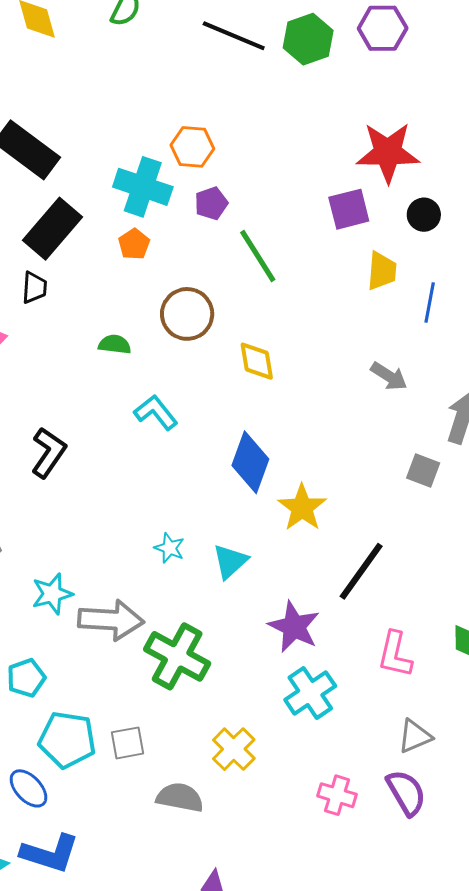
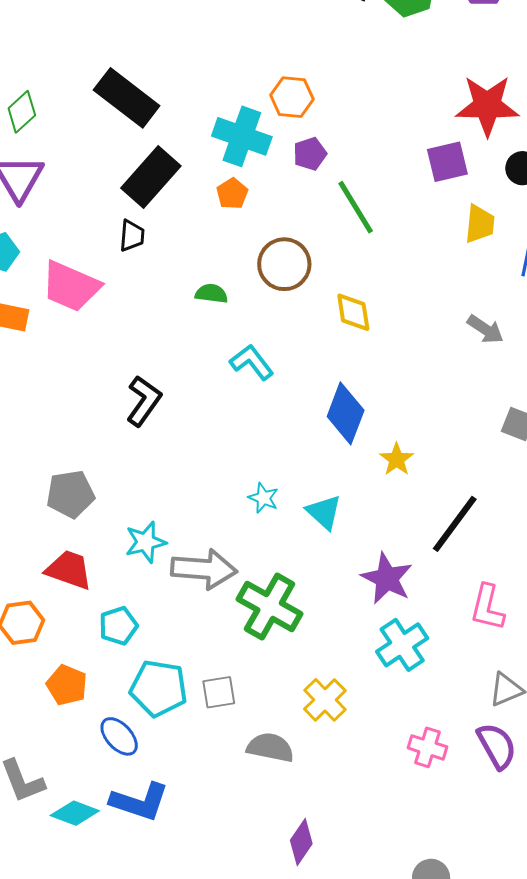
yellow star: (302, 508) -> (397, 459), size x0.7
cyan triangle: (230, 561) -> (324, 512), turned -36

